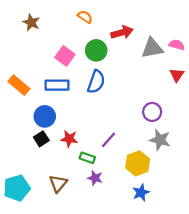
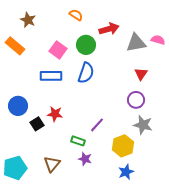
red triangle: (177, 75) -> (141, 74), moved
orange rectangle: (19, 85) -> (15, 46), moved
blue circle: (45, 116) -> (18, 106), moved
red star: (69, 139) -> (55, 114), moved

